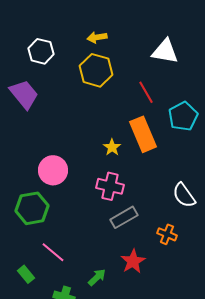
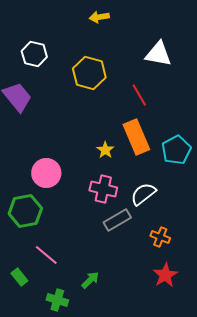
yellow arrow: (97, 37) -> (99, 17), moved
cyan pentagon: (183, 116) -> (176, 150), moved
white semicircle: (184, 195) -> (143, 194), moved, turned 88
red star: (133, 261) -> (165, 275), moved

